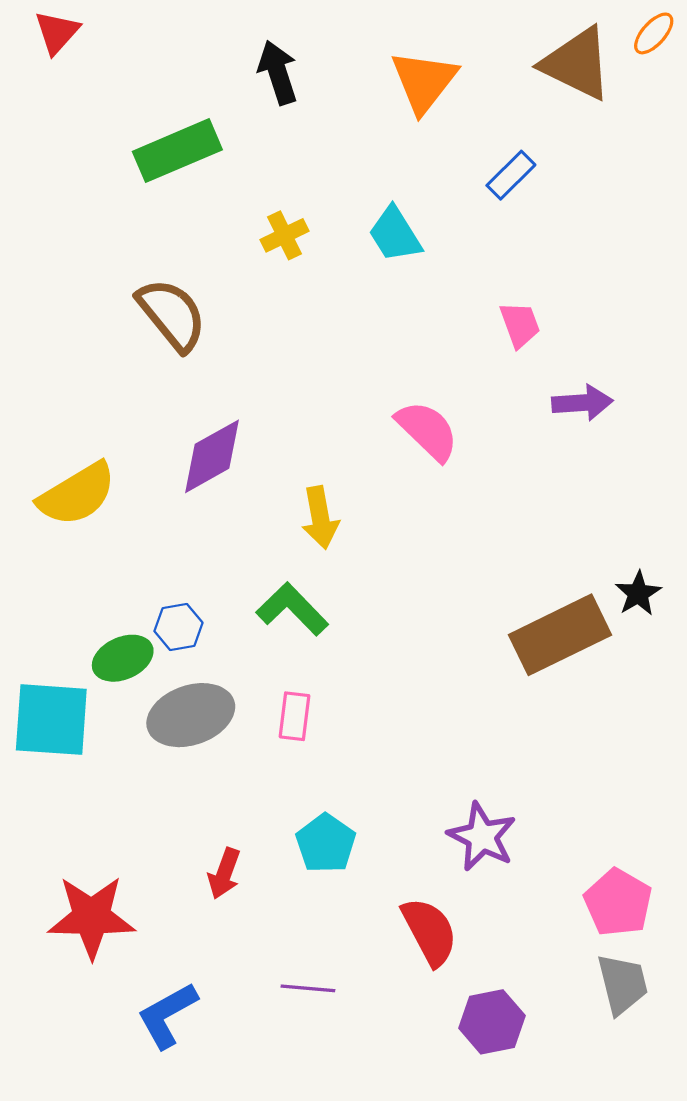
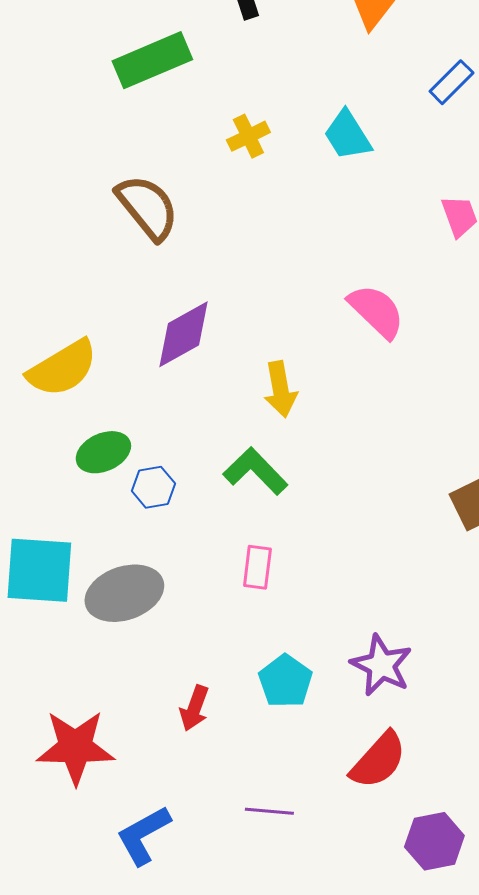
green ellipse: (123, 658) -> (103, 452), moved
gray ellipse: (191, 715) -> (124, 593), moved
purple star: (482, 837) -> (381, 665), moved
red semicircle: (430, 932) -> (378, 760), turned 70

